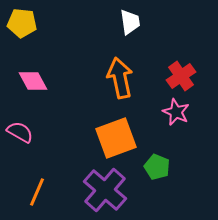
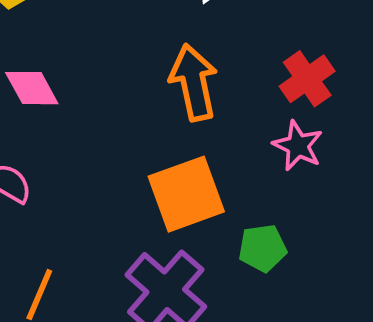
green pentagon: (157, 167) -> (263, 248), turned -30

